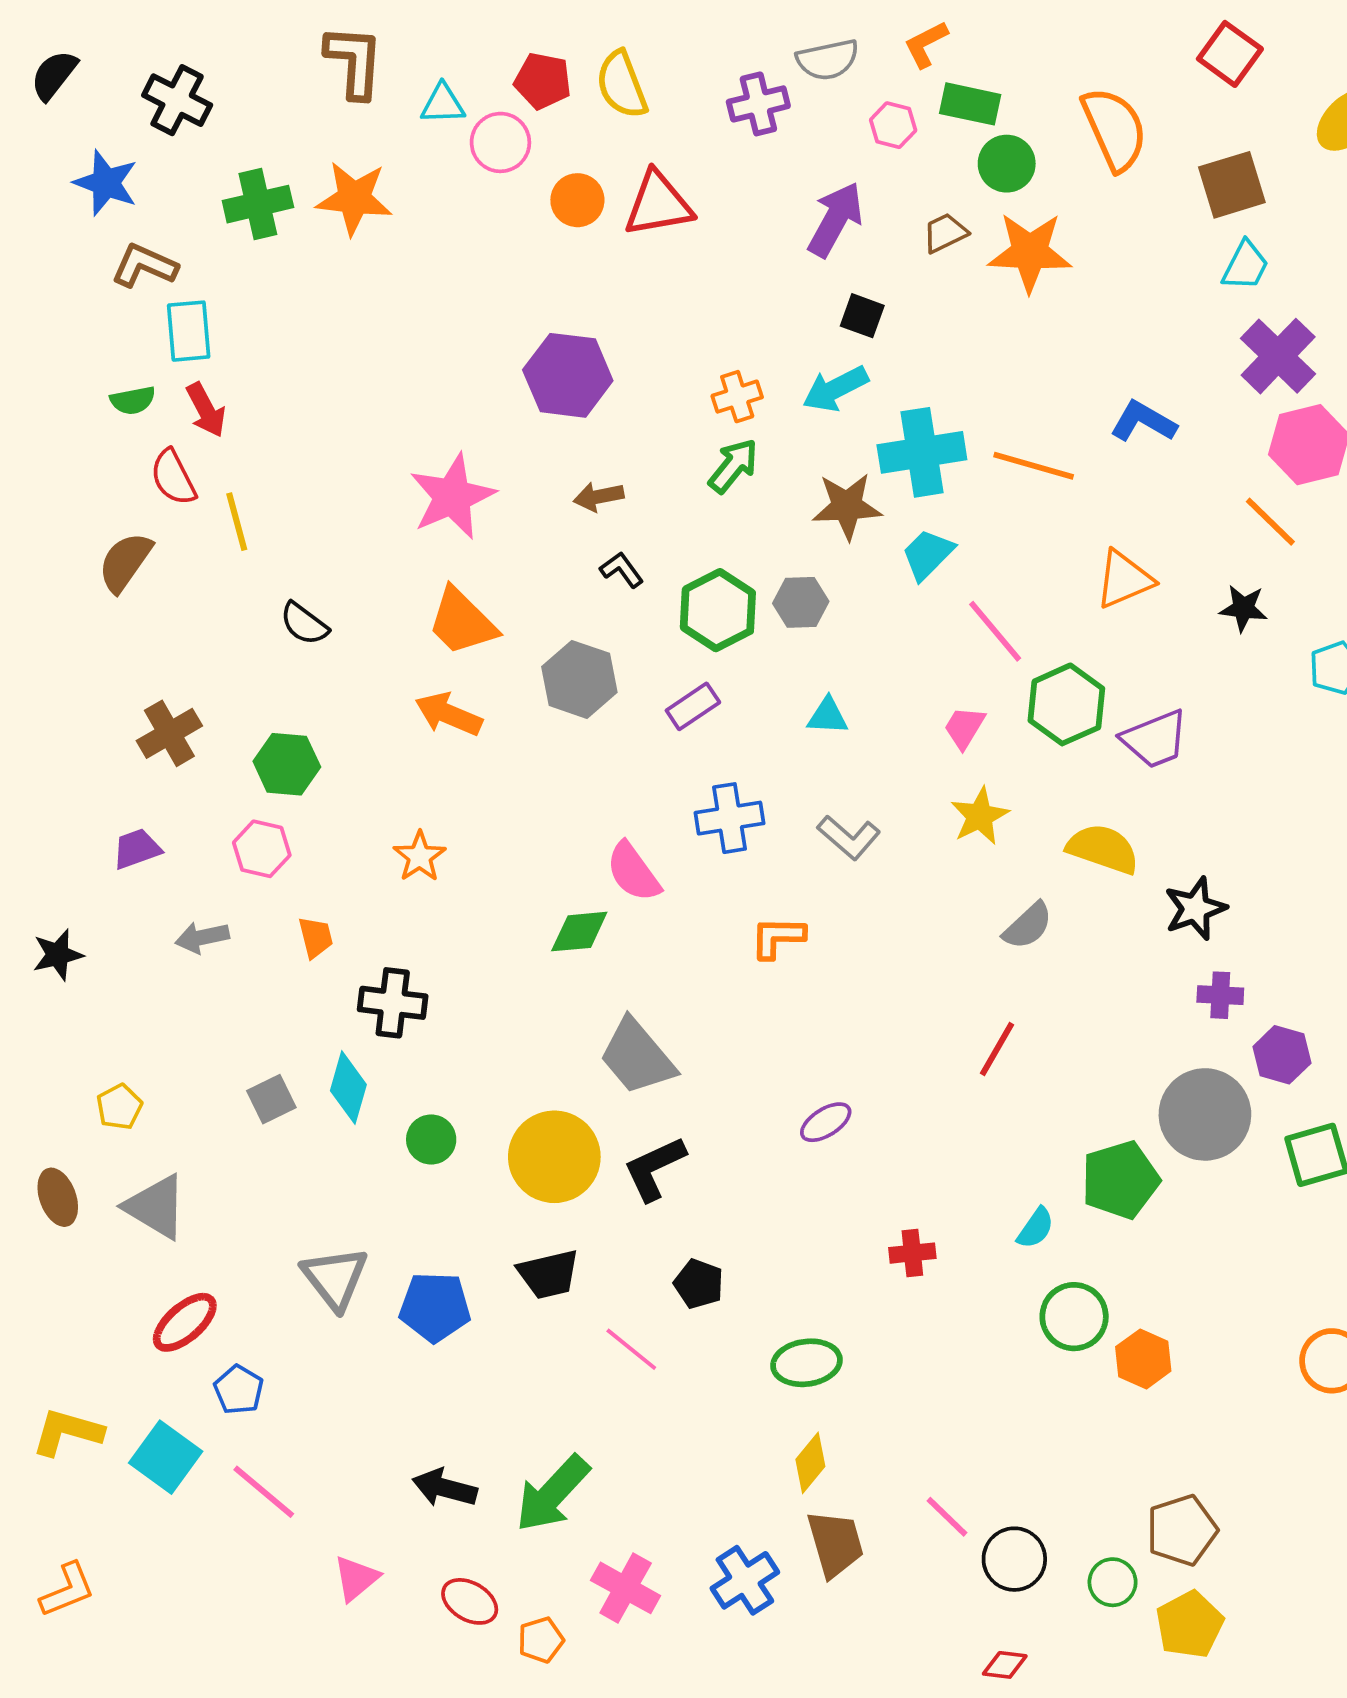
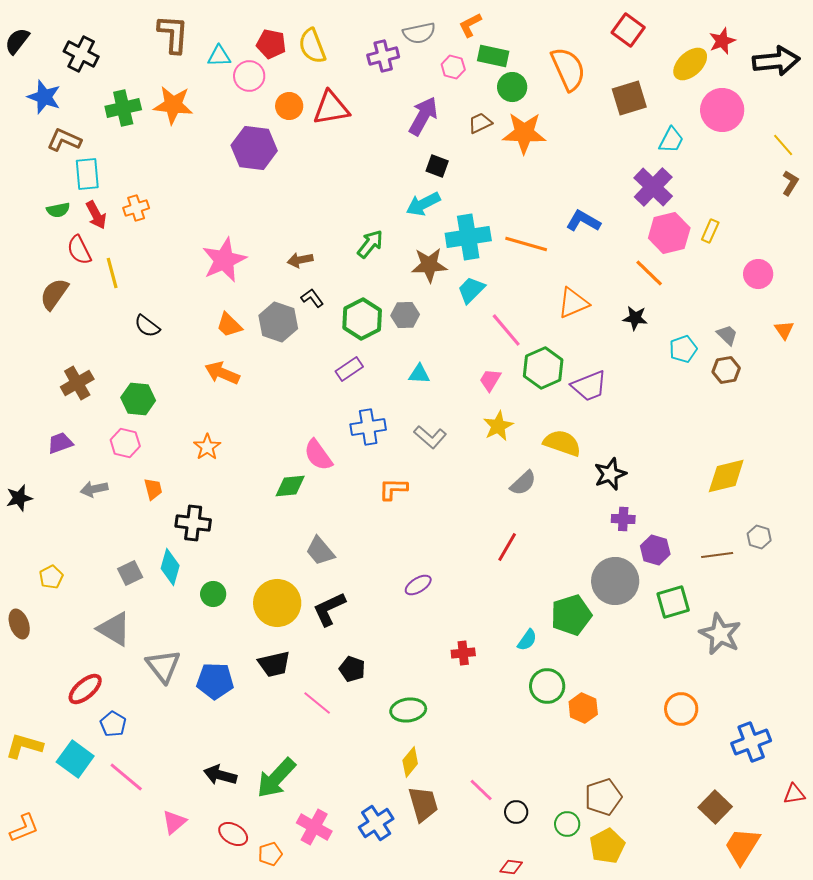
cyan trapezoid: (1245, 266) -> (671, 140), moved
purple hexagon: (568, 375) -> (254, 148), moved
orange cross: (737, 397) -> (136, 208), moved
orange trapezoid: (462, 622) -> (229, 325), size x0.7
gray hexagon: (579, 679) -> (278, 322), moved
gray trapezoid: (637, 1057) -> (320, 551), size x0.7
gray triangle: (156, 1207) -> (114, 629), moved
black circle: (1014, 1559) -> (516, 812), size x0.7

